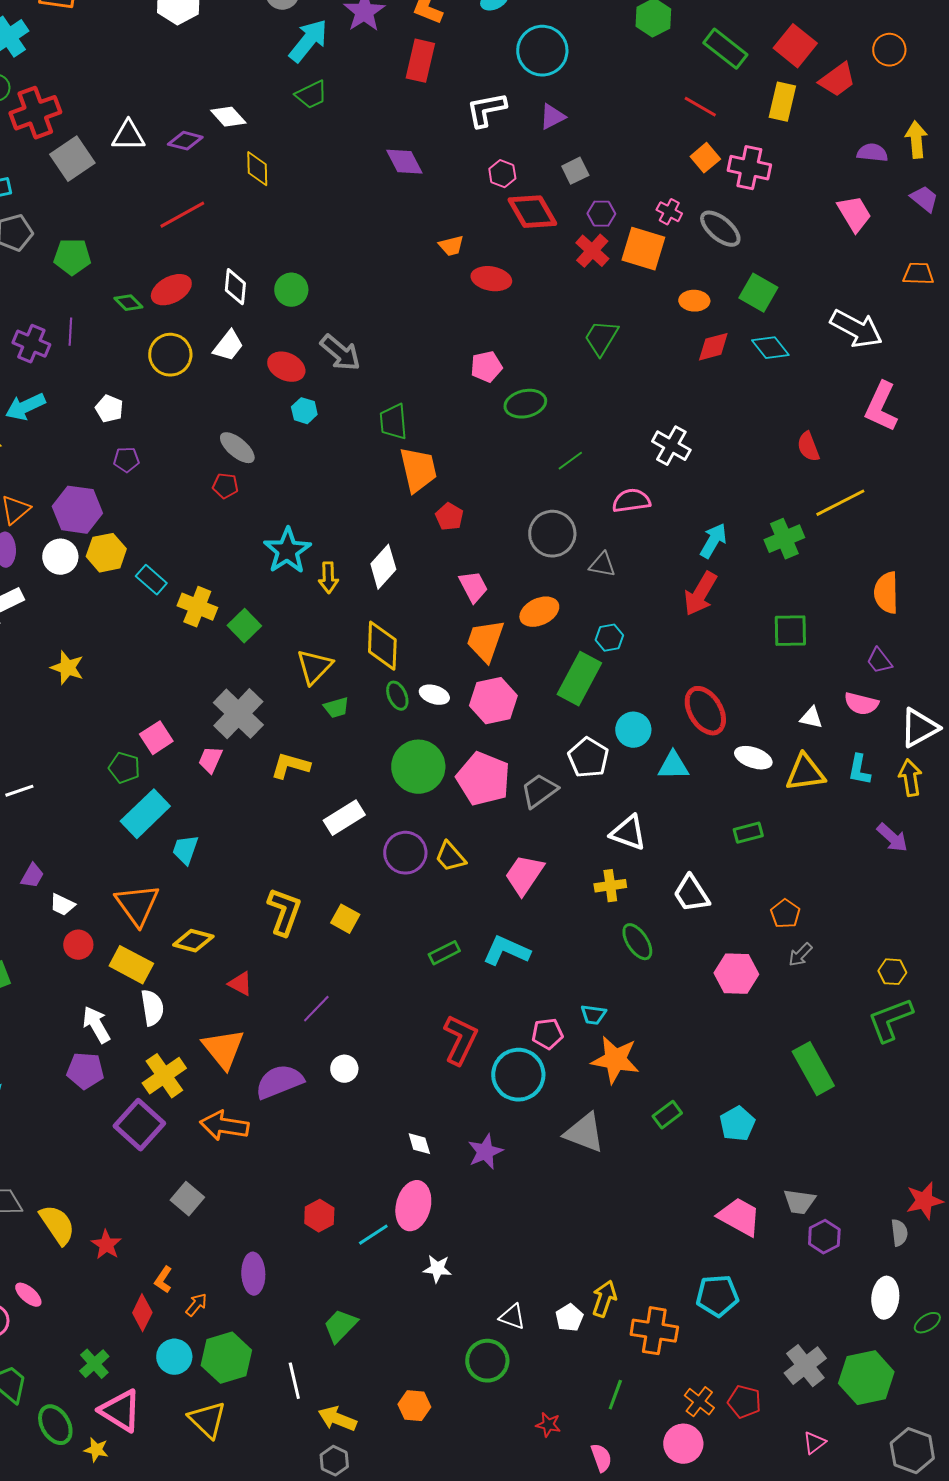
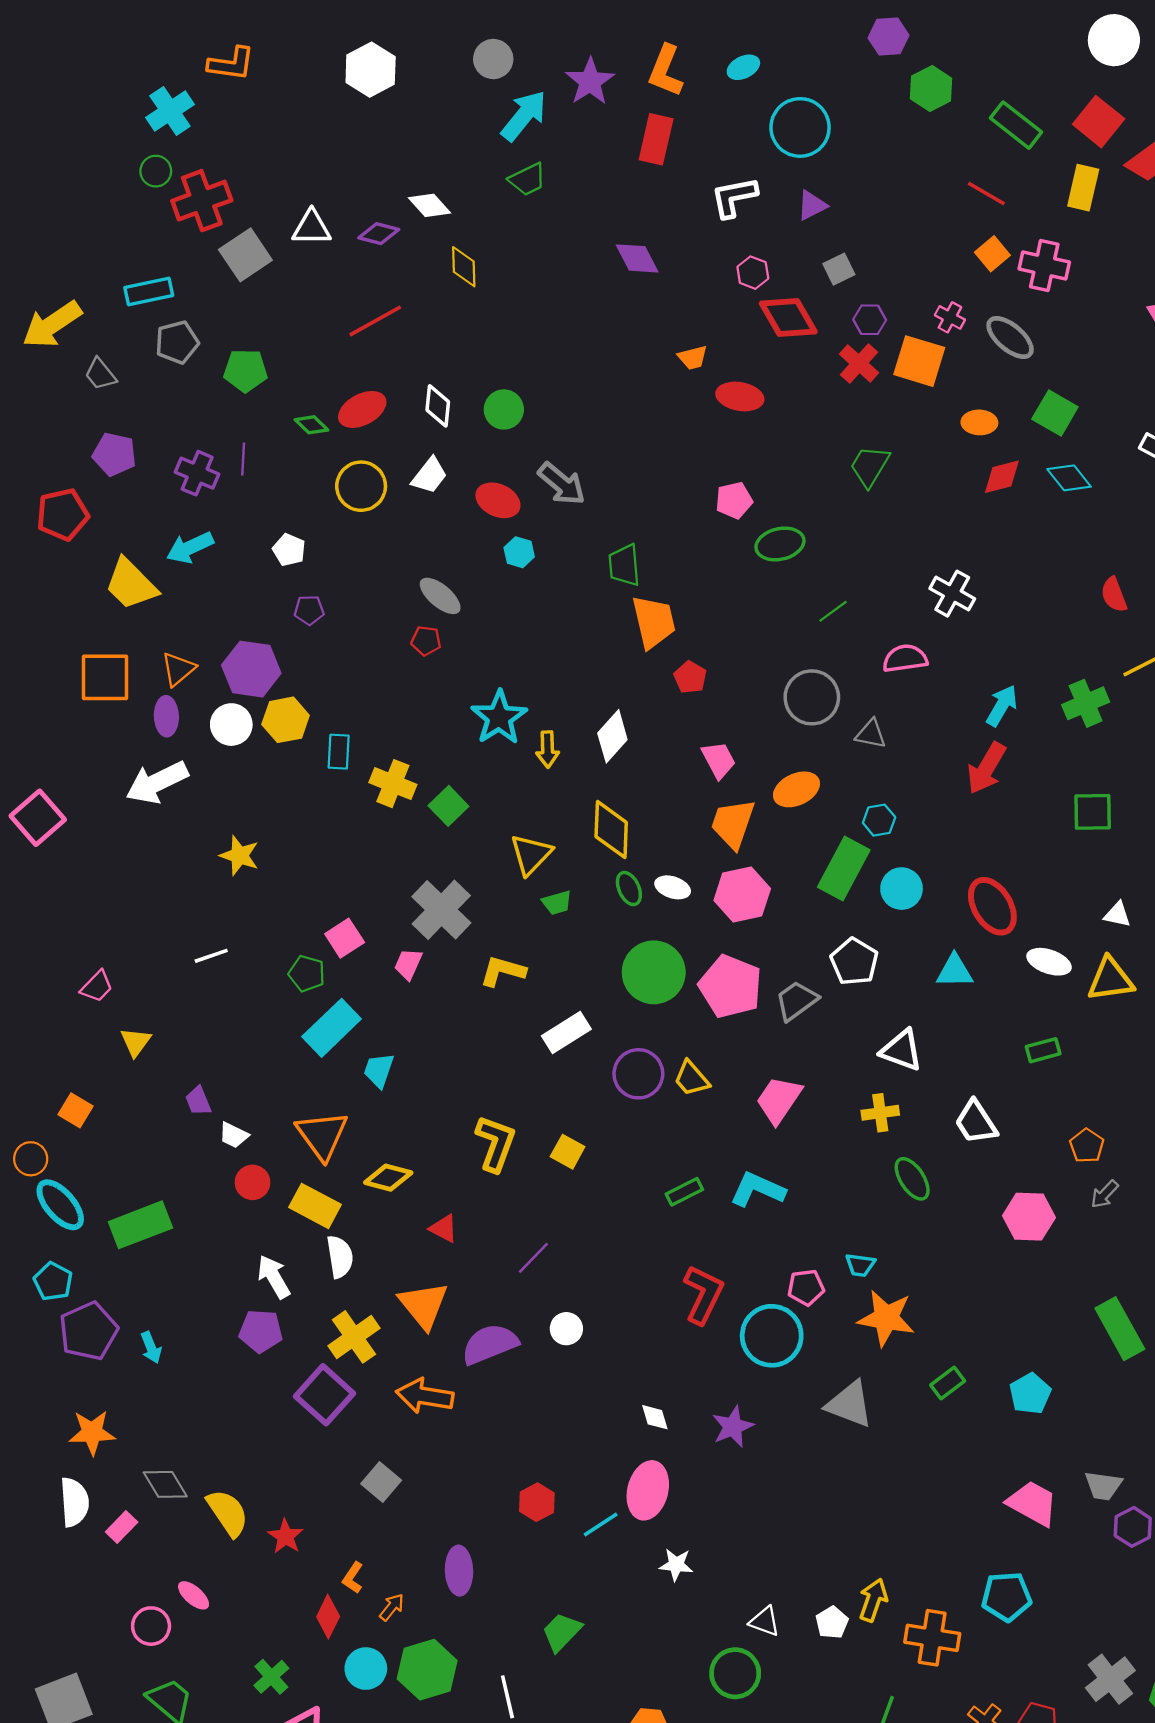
cyan rectangle: (151, 580) -> (339, 752), turned 52
cyan circle: (633, 730) -> (902, 889), moved
white line: (19, 791) -> (211, 956), moved
purple trapezoid: (32, 876) -> (198, 1101), turned 128

